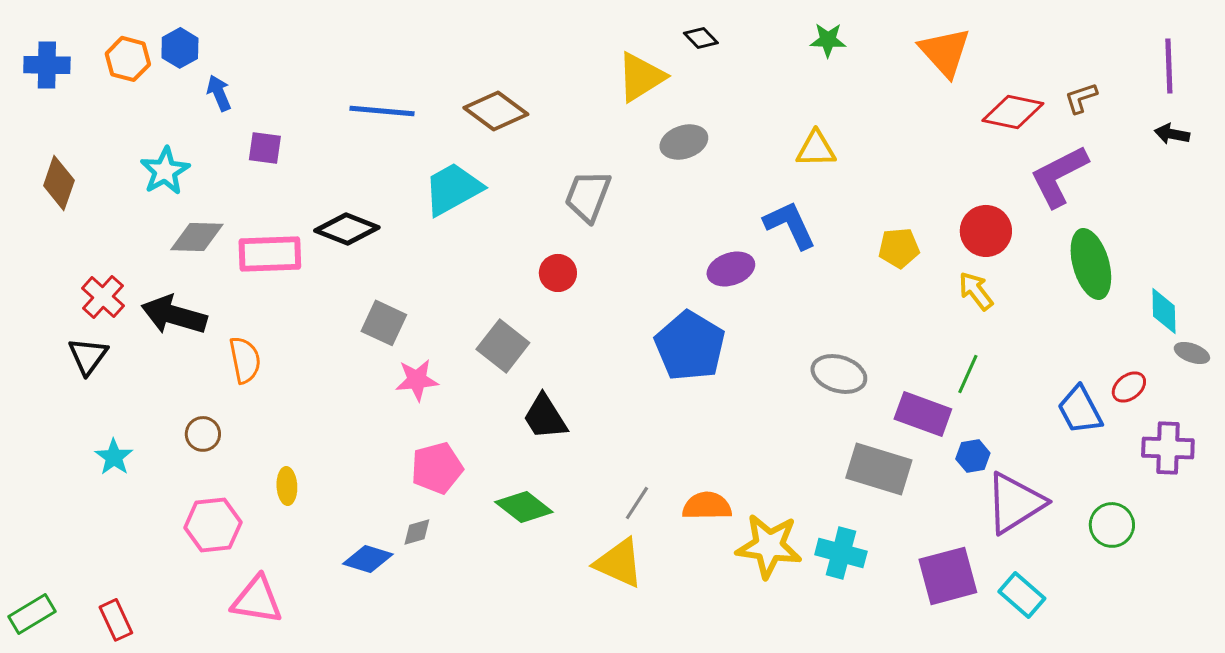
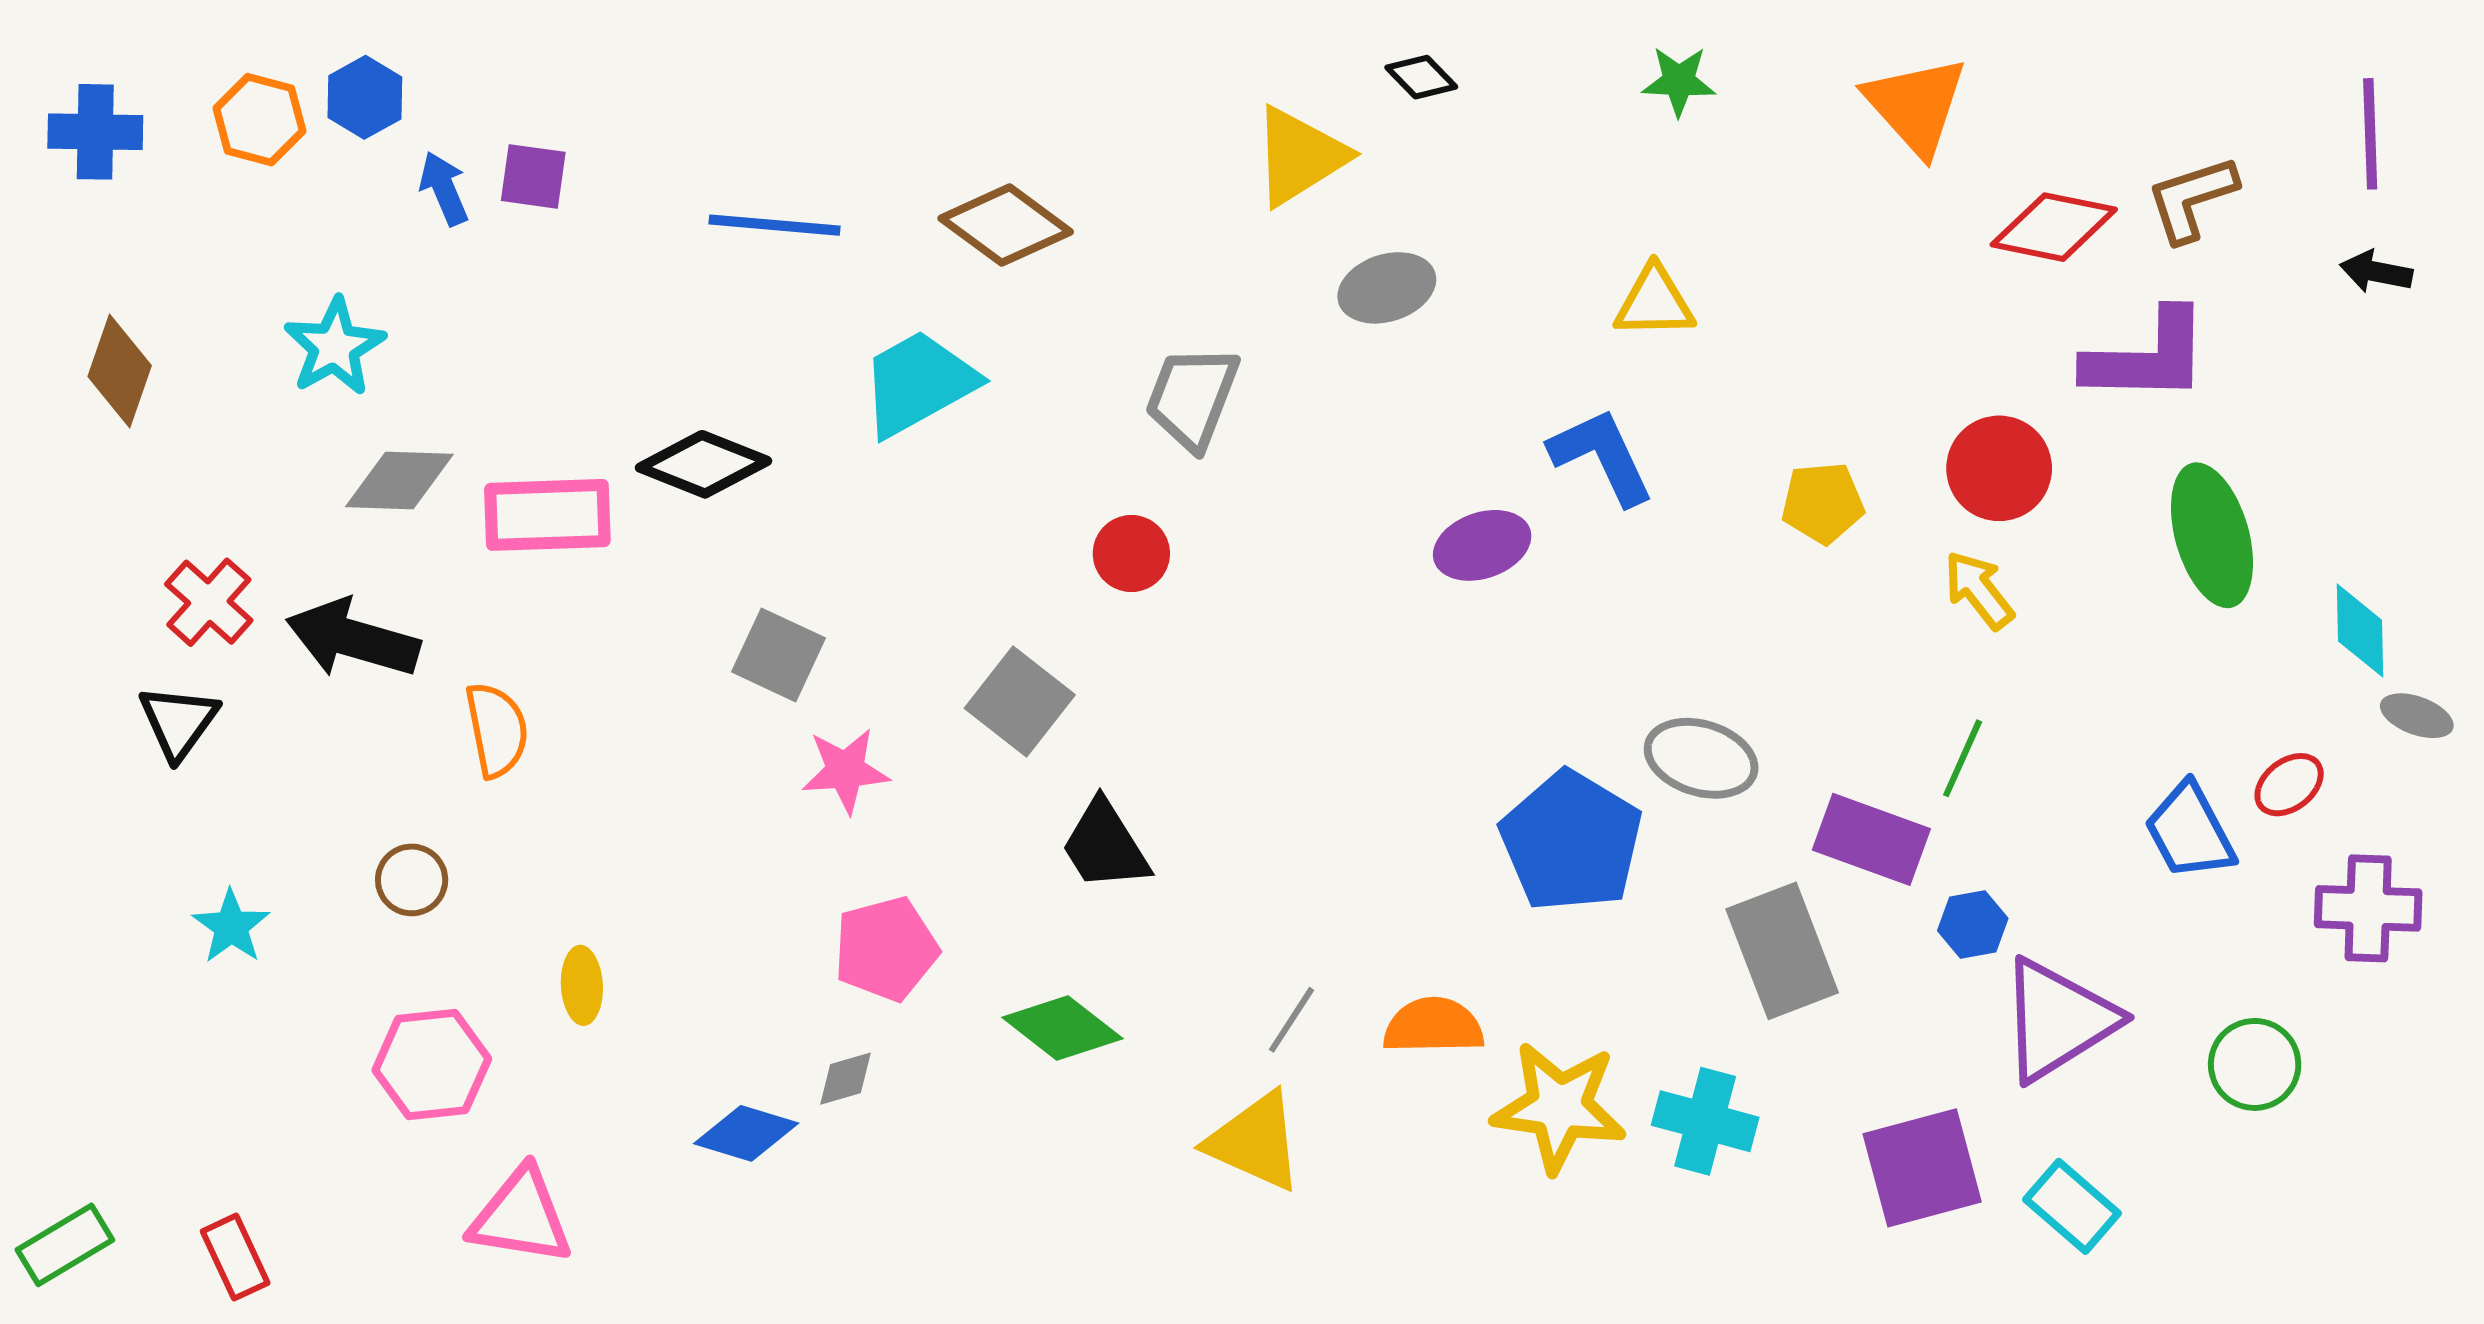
brown L-shape: (1081, 98) -> (2192, 199), size x1.4
purple square: (265, 148) -> (533, 176), moved
purple L-shape: (1059, 176) -> (2147, 357), turned -152
blue pentagon: (690, 346) -> (1571, 841), moved
gray rectangle: (879, 469) -> (1782, 951), turned 52

